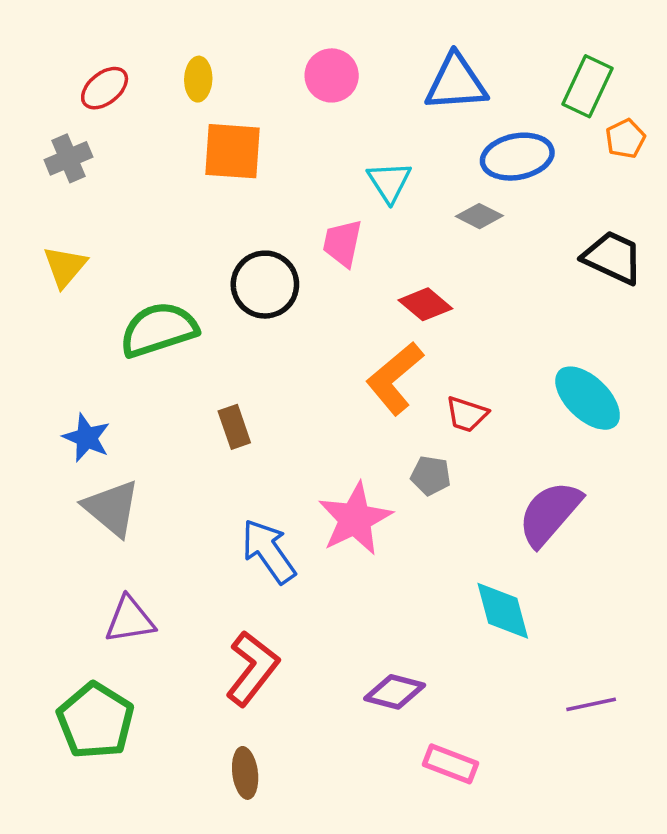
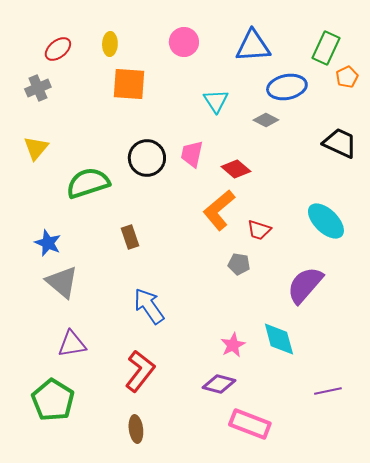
pink trapezoid: (342, 243) -> (192, 154), moved
pink star: (355, 519) -> (233, 345), moved, size x0.6
pink rectangle: (451, 764) -> (250, 424), size x1.4

